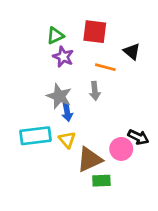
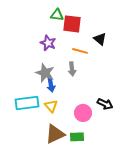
green triangle: (55, 36) -> (57, 15), moved, turned 32
pink circle: (121, 149) -> (83, 113), moved
brown triangle: (90, 159) -> (55, 134), moved

